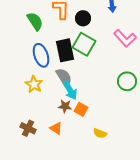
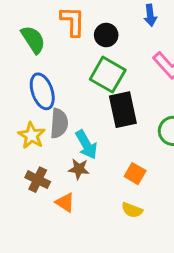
black rectangle: (65, 50) -> (123, 110), moved
gray semicircle: (64, 77) -> (59, 123), moved, turned 36
orange square: (81, 109) -> (135, 174), moved
brown cross: (28, 128) -> (38, 180), moved

